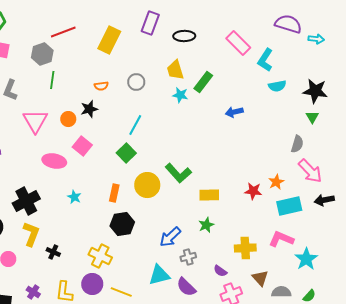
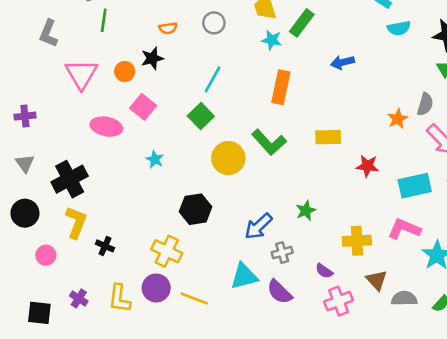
orange star: (276, 182) -> (398, 119), moved
orange rectangle: (114, 193) -> (281, 87), moved, size x1.4
yellow rectangle: (209, 195) -> (328, 137), moved
cyan star: (74, 197) -> (155, 159), moved

